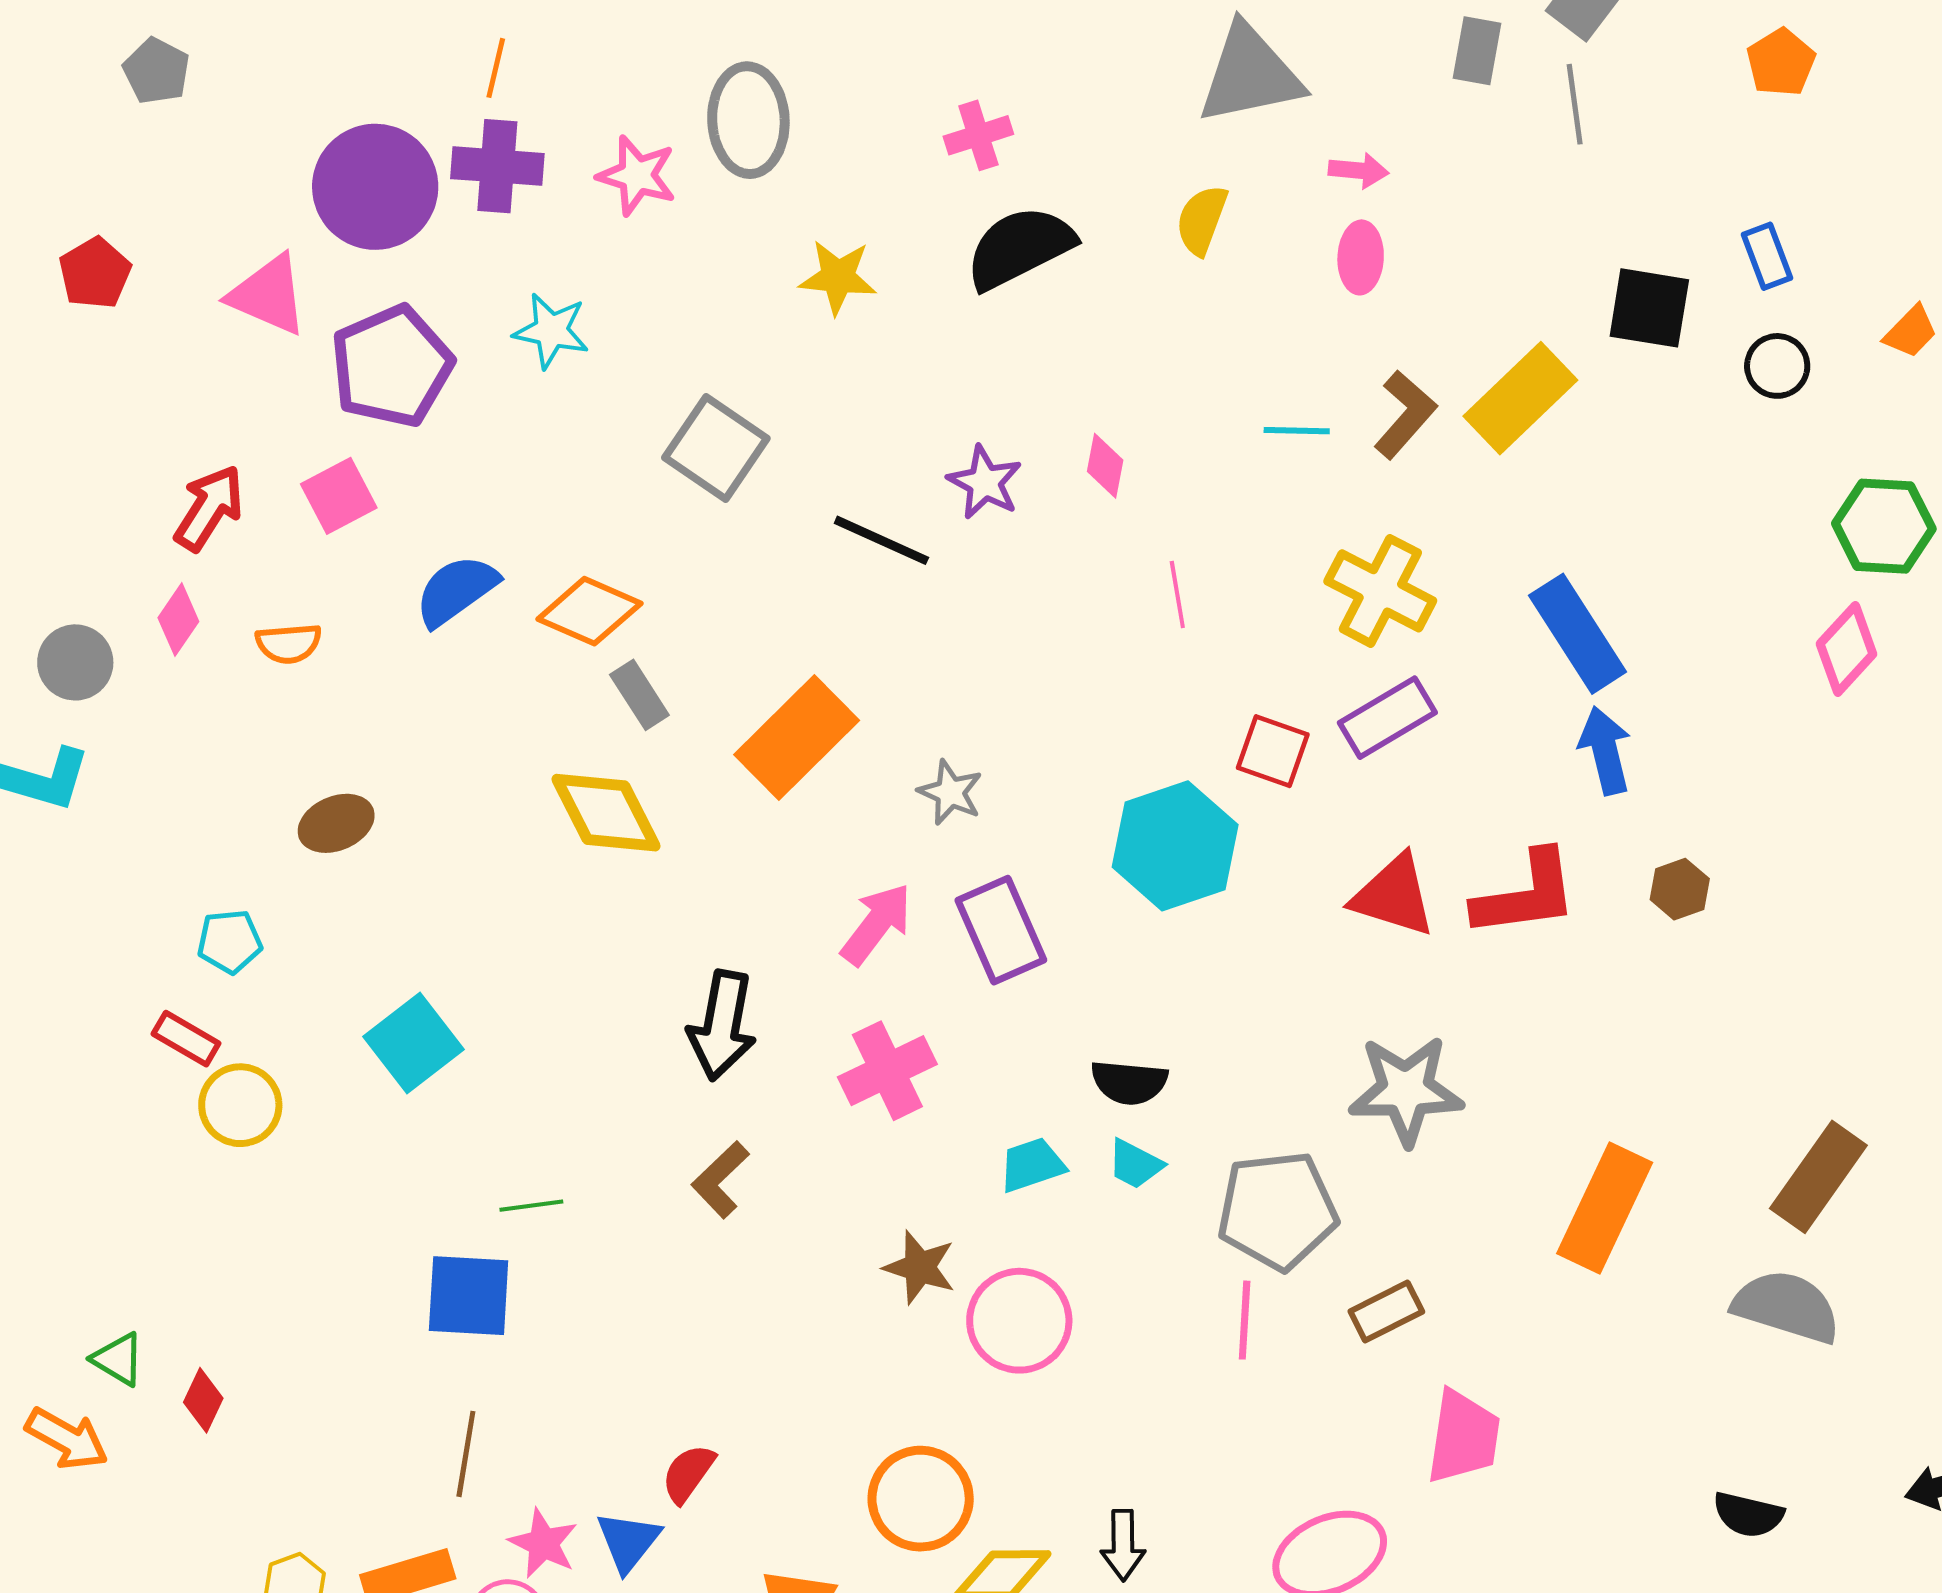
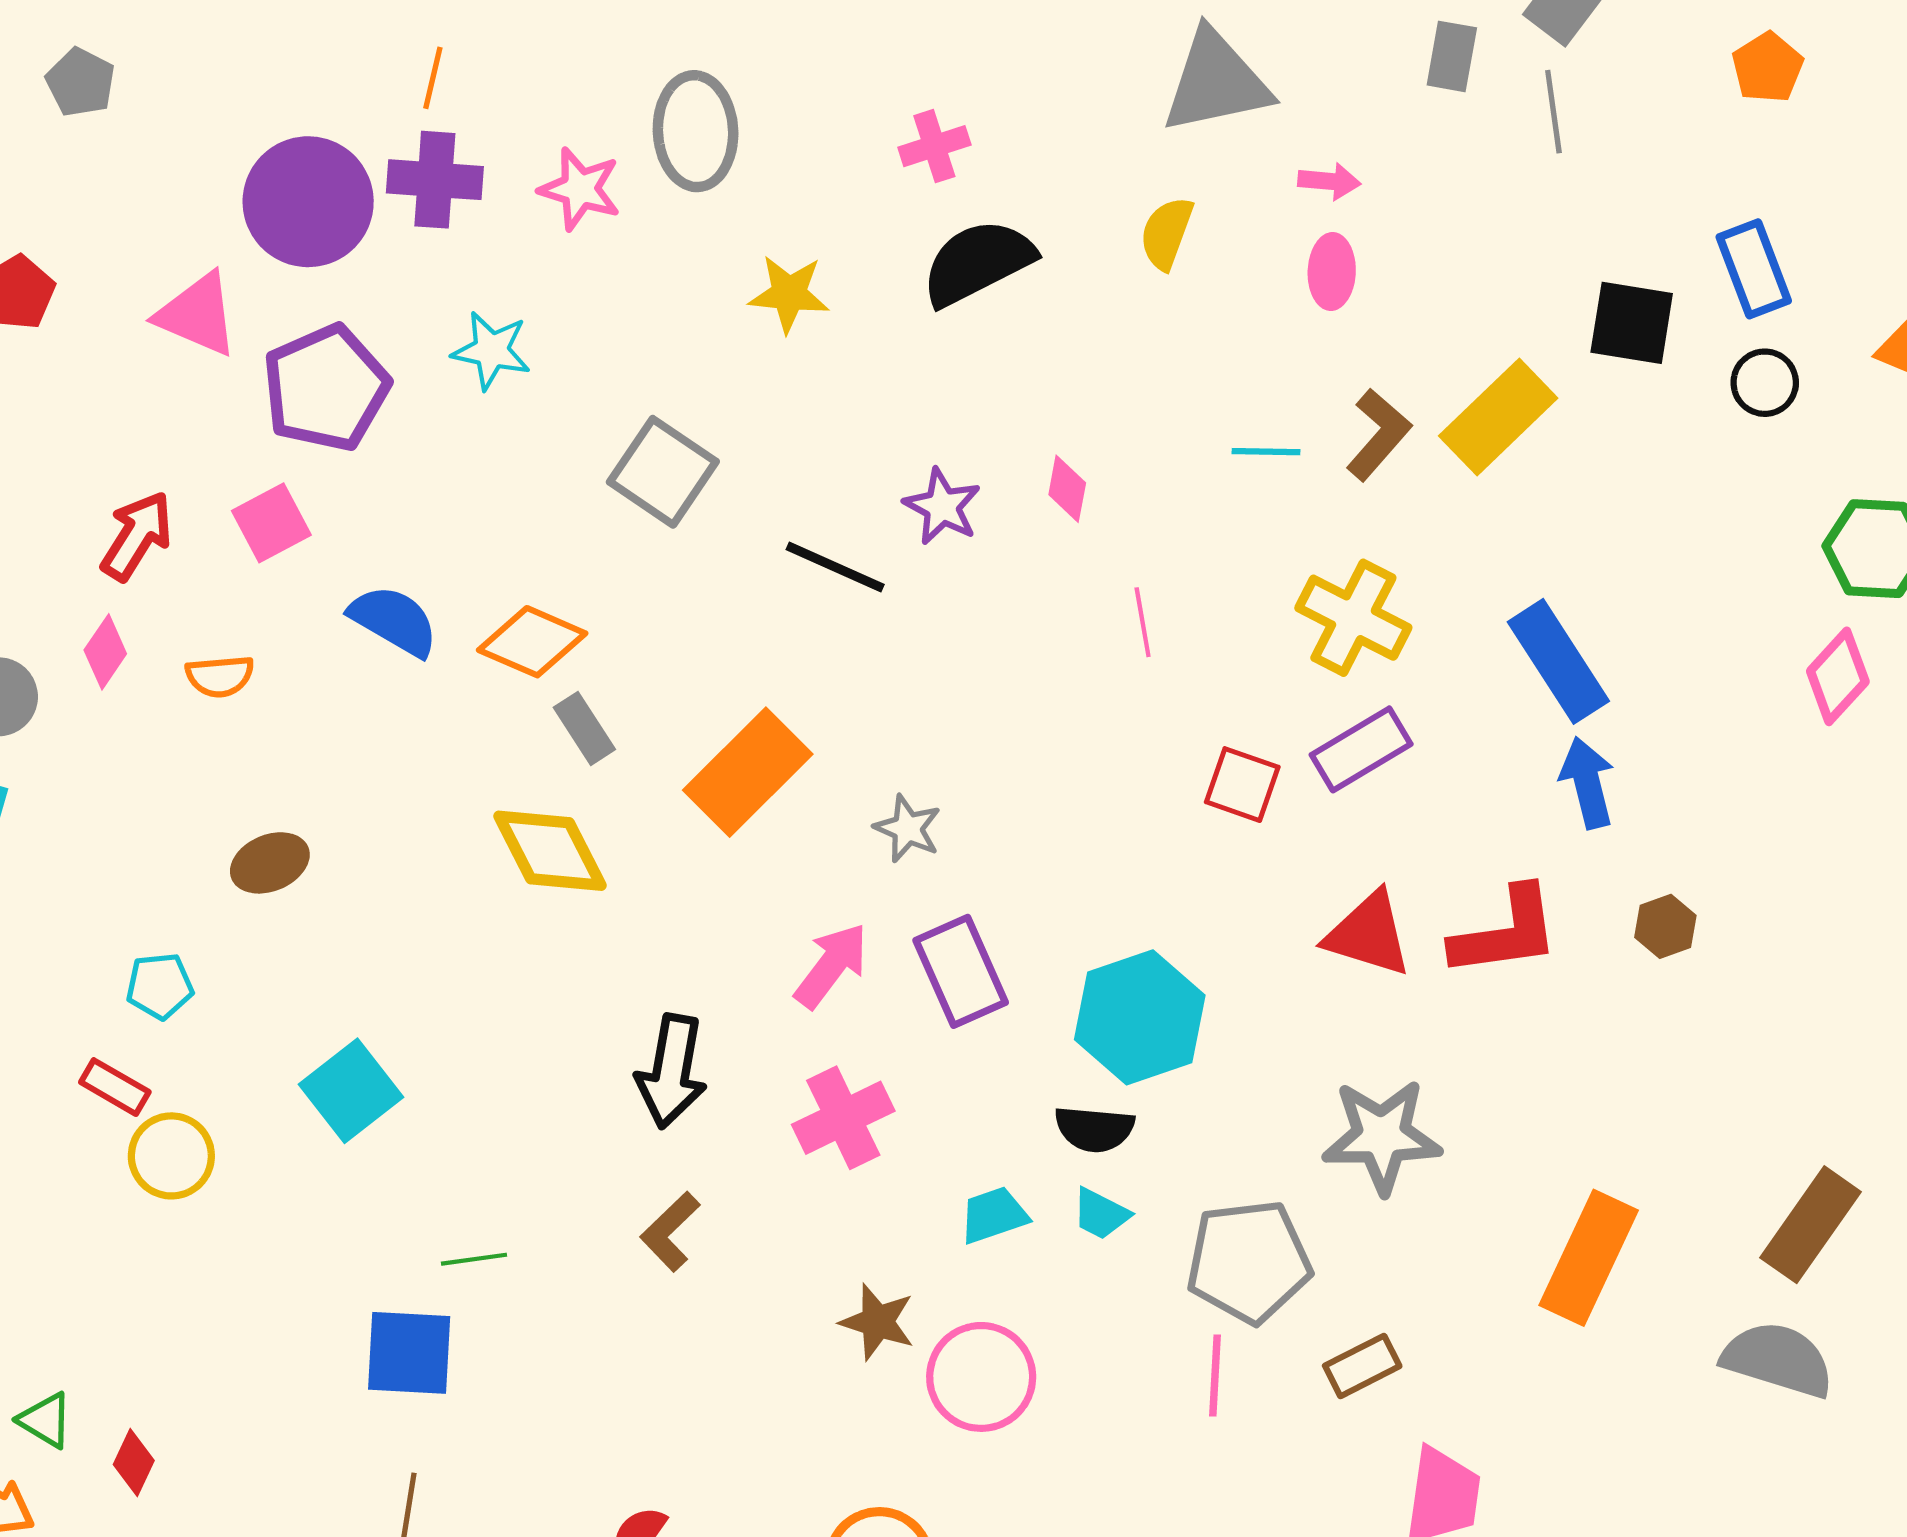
blue rectangle: (1767, 256) -> (1754, 269), size x1.4
blue semicircle: (456, 590) -> (394, 621), turned 66
cyan hexagon: (1175, 846) -> (1140, 1017), moved

